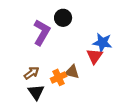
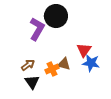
black circle: (63, 18) -> (56, 16), size x1.5
blue star: (102, 43) -> (91, 63), moved

